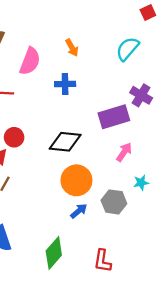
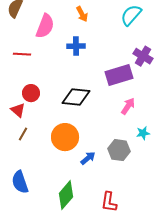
orange circle: (76, 180) -> (65, 137), moved

